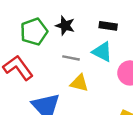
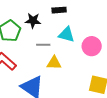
black rectangle: (108, 26) -> (59, 10), moved

